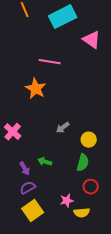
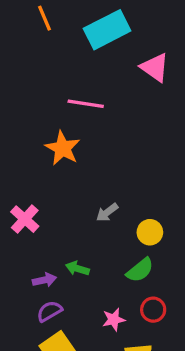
green semicircle: (83, 163) -> (140, 270), turned 36
purple arrow: (25, 169) -> (44, 280), turned -72
pink star: (67, 201) -> (114, 320), moved

